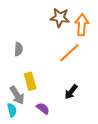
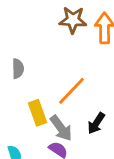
orange line: (69, 53) -> (72, 91), moved
gray arrow: (17, 95) -> (61, 128), moved

